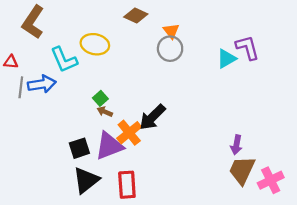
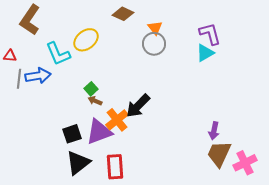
yellow ellipse: (95, 44) -> (86, 40), turned -50
purple L-shape: (247, 48) -> (210, 34), moved

